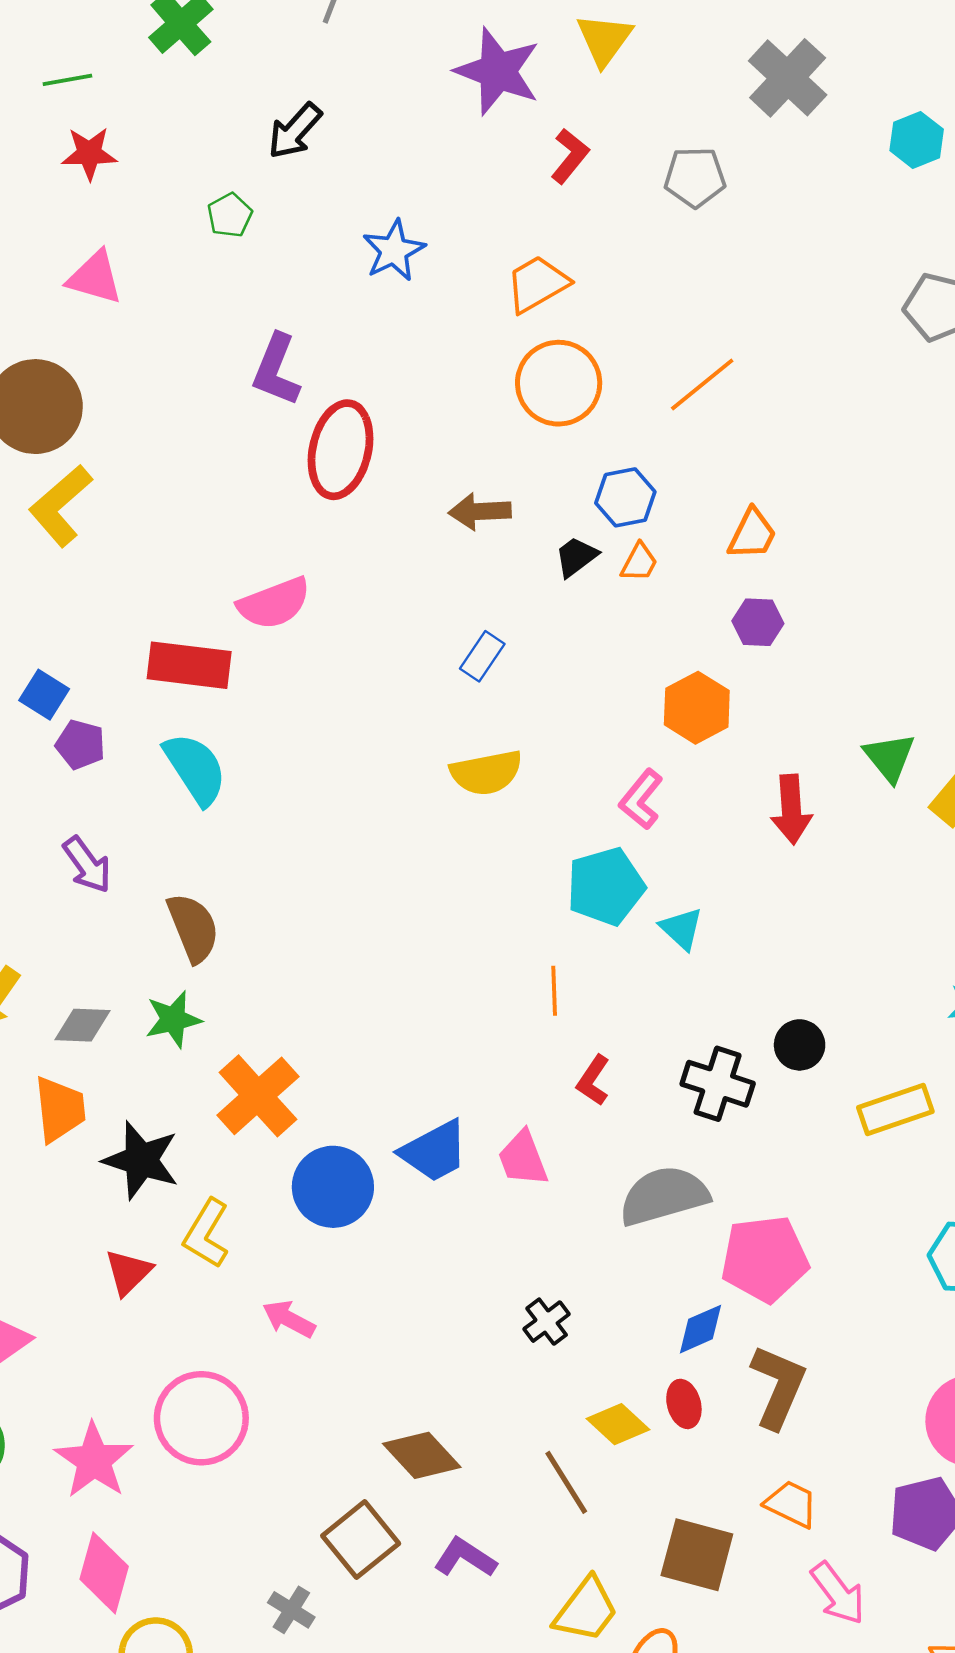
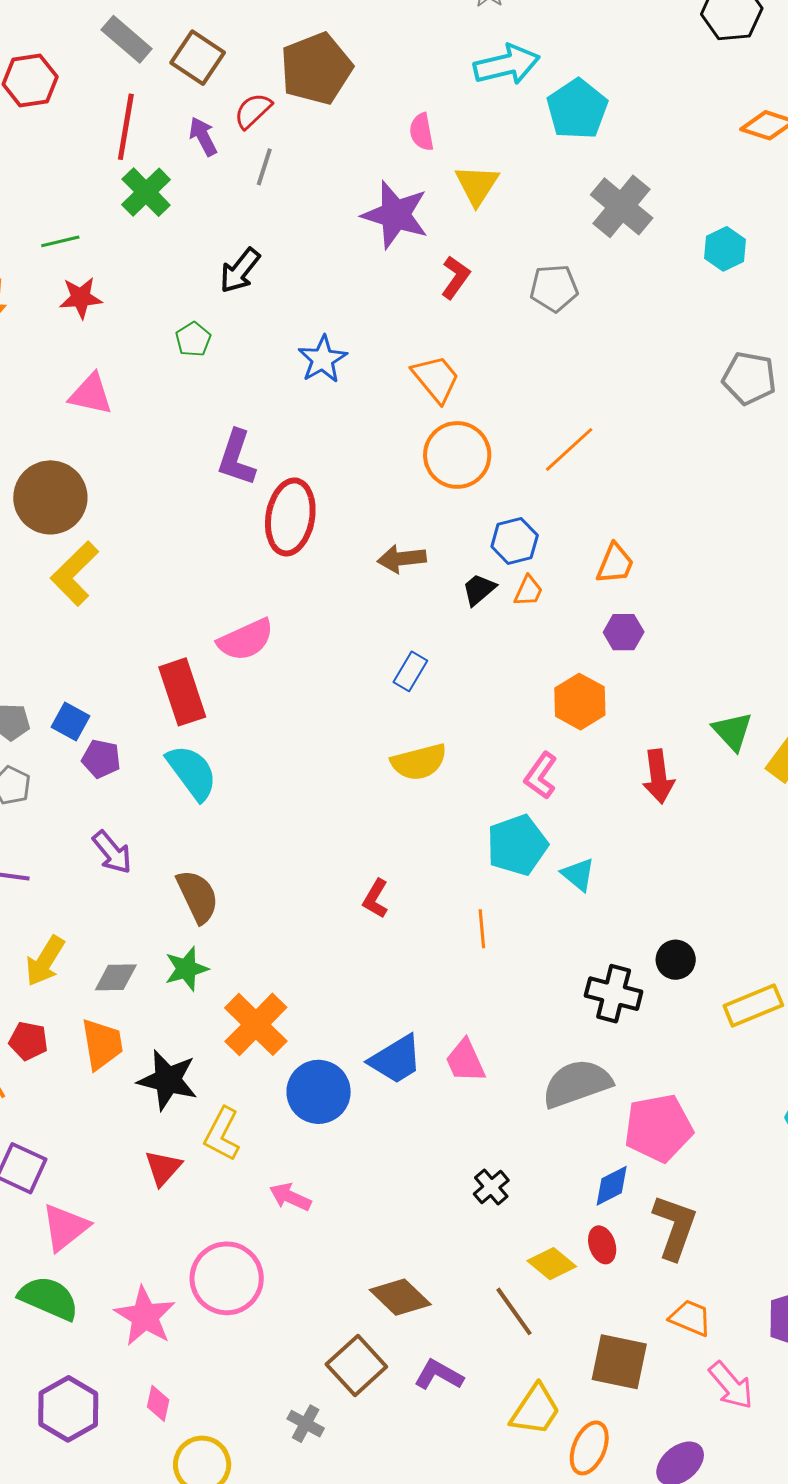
orange trapezoid: (537, 284) -> (436, 379), turned 84
red rectangle: (189, 665) -> (182, 692), turned 68
red L-shape: (593, 1080) -> (376, 899), moved
pink diamond: (104, 1573) -> (158, 1403), size x0.6

